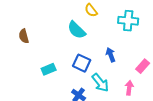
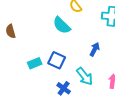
blue arrow: (111, 55) -> (95, 49), turned 48
blue square: (82, 63) -> (57, 60), moved

